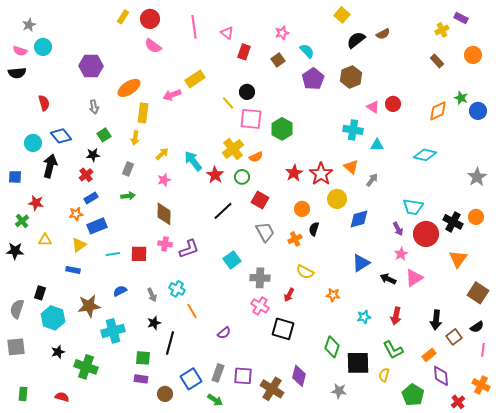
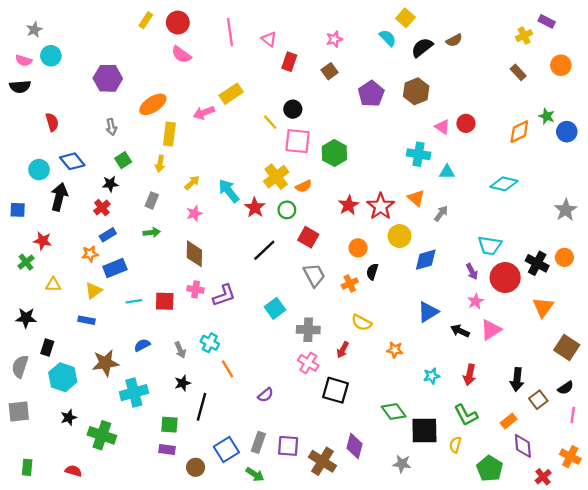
cyan semicircle: (307, 51) -> (388, 38), moved
black star: (15, 251) -> (26, 318), moved
green diamond: (332, 347) -> (394, 412), turned -55

